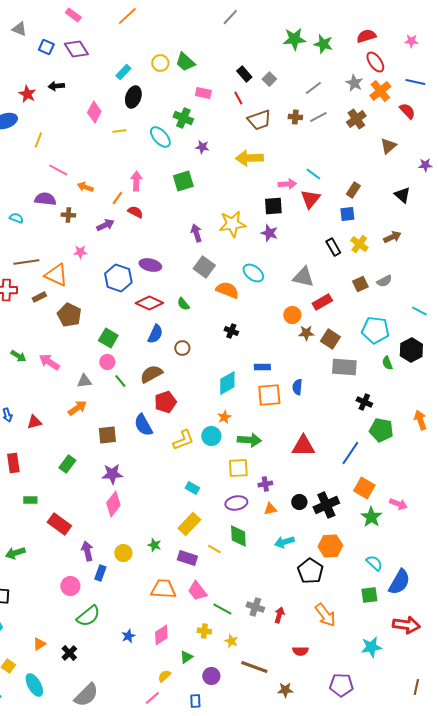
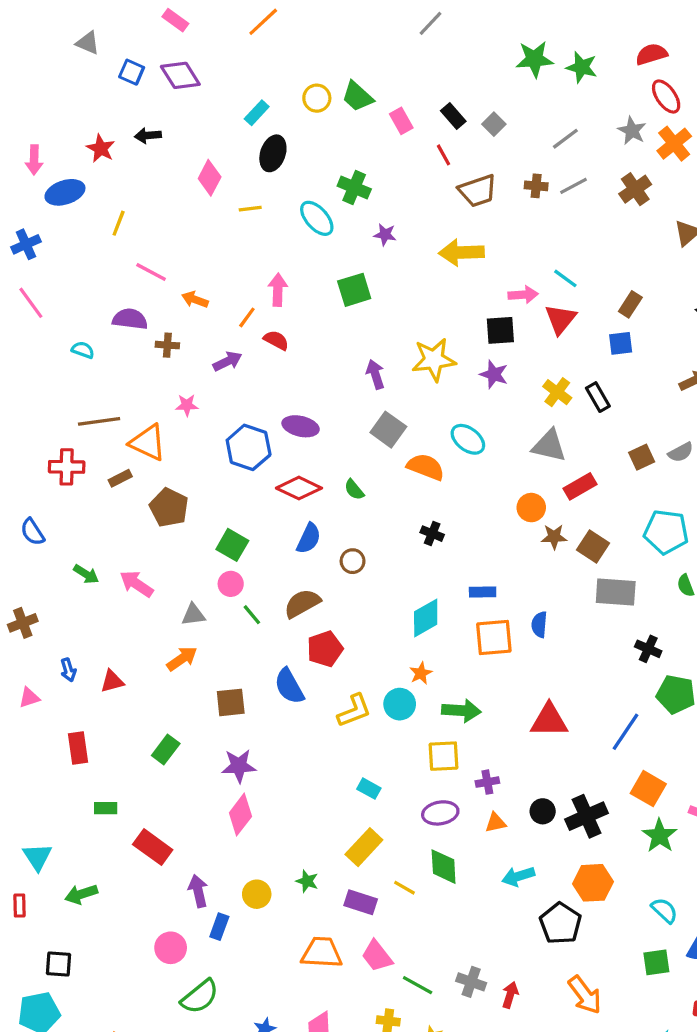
pink rectangle: (203, 93) -> (401, 121), moved, turned 49
yellow cross: (359, 244) -> (557, 392), moved

